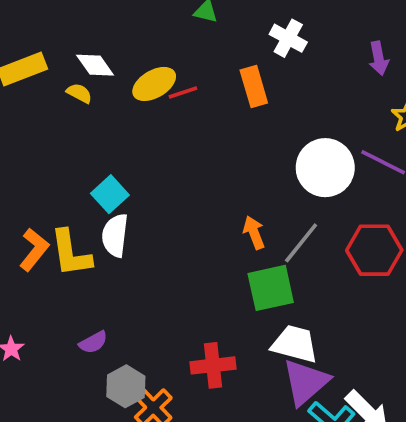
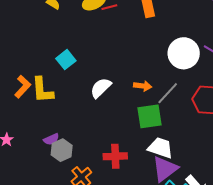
orange arrow: (254, 233) -> (143, 86), turned 114
white semicircle: (115, 235) -> (101, 88), moved, turned 35
gray hexagon: (126, 386) -> (62, 150), moved

